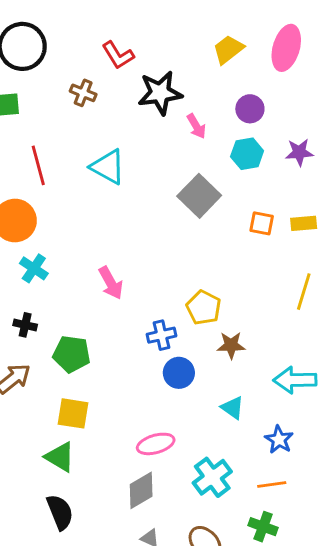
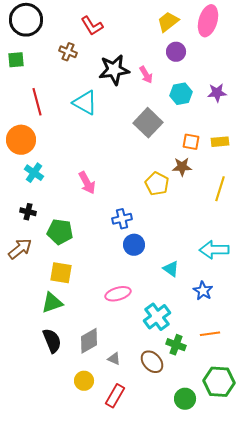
black star: (160, 93) -> (114, 70), moved
purple circle: (250, 109) -> (176, 52), moved
yellow pentagon: (204, 308) -> (157, 184), moved
brown star: (231, 345) -> (182, 167), moved
green triangle: (60, 457) -> (52, 303), turned -50
orange line: (272, 485) -> (210, 334), moved
gray diamond: (141, 490) -> (89, 341), moved
green cross: (263, 527) -> (176, 345), moved

